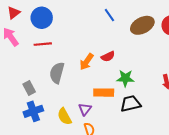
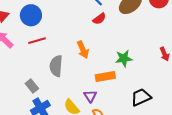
red semicircle: (108, 56) -> (99, 19), moved
orange arrow: (87, 62) -> (83, 50), turned -48
black trapezoid: (131, 104) -> (141, 97), moved

